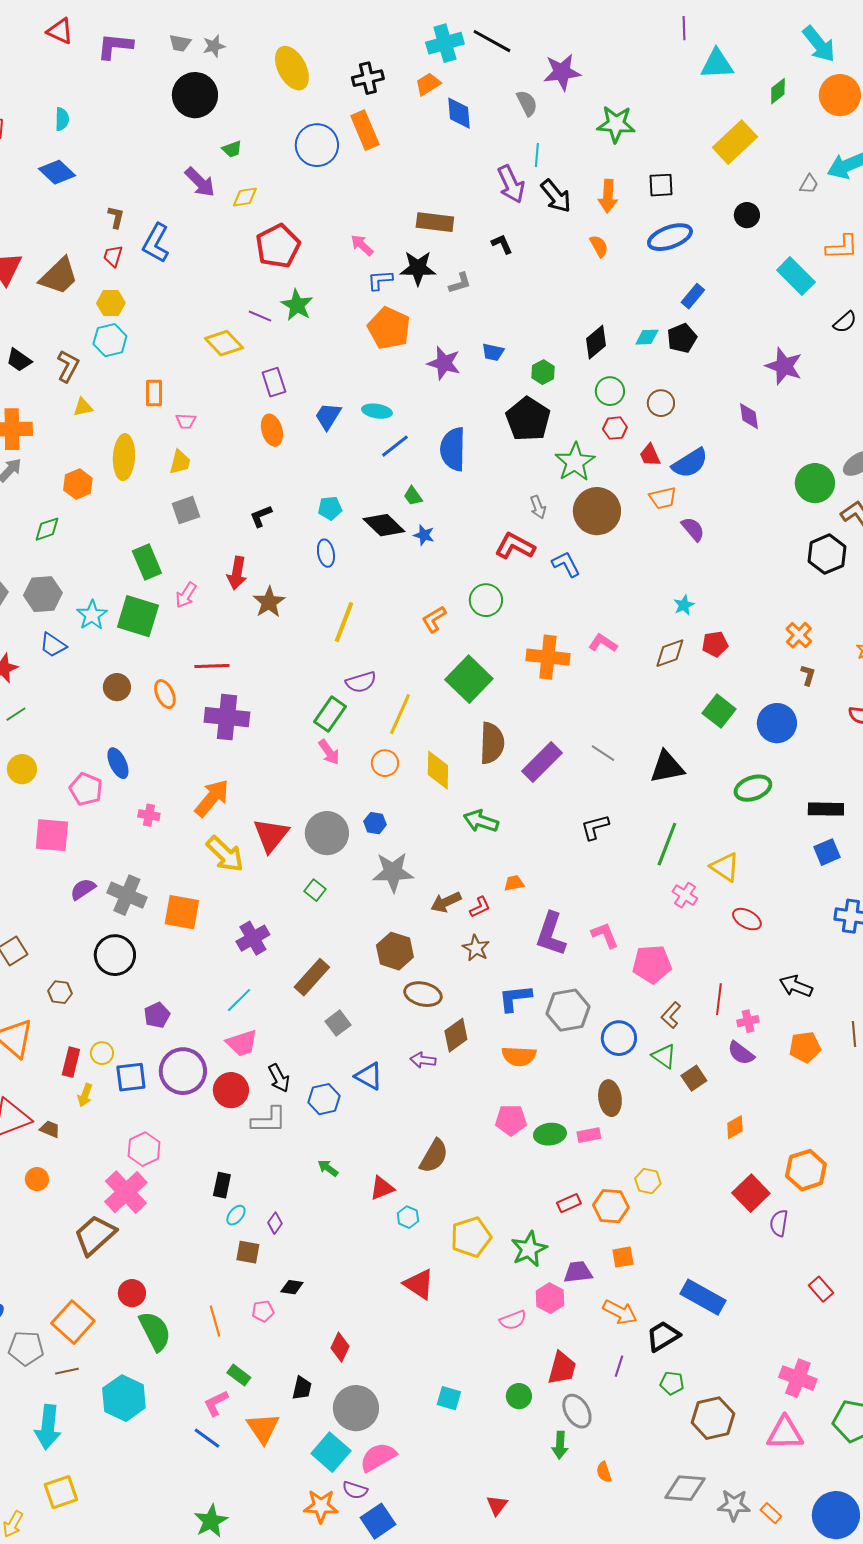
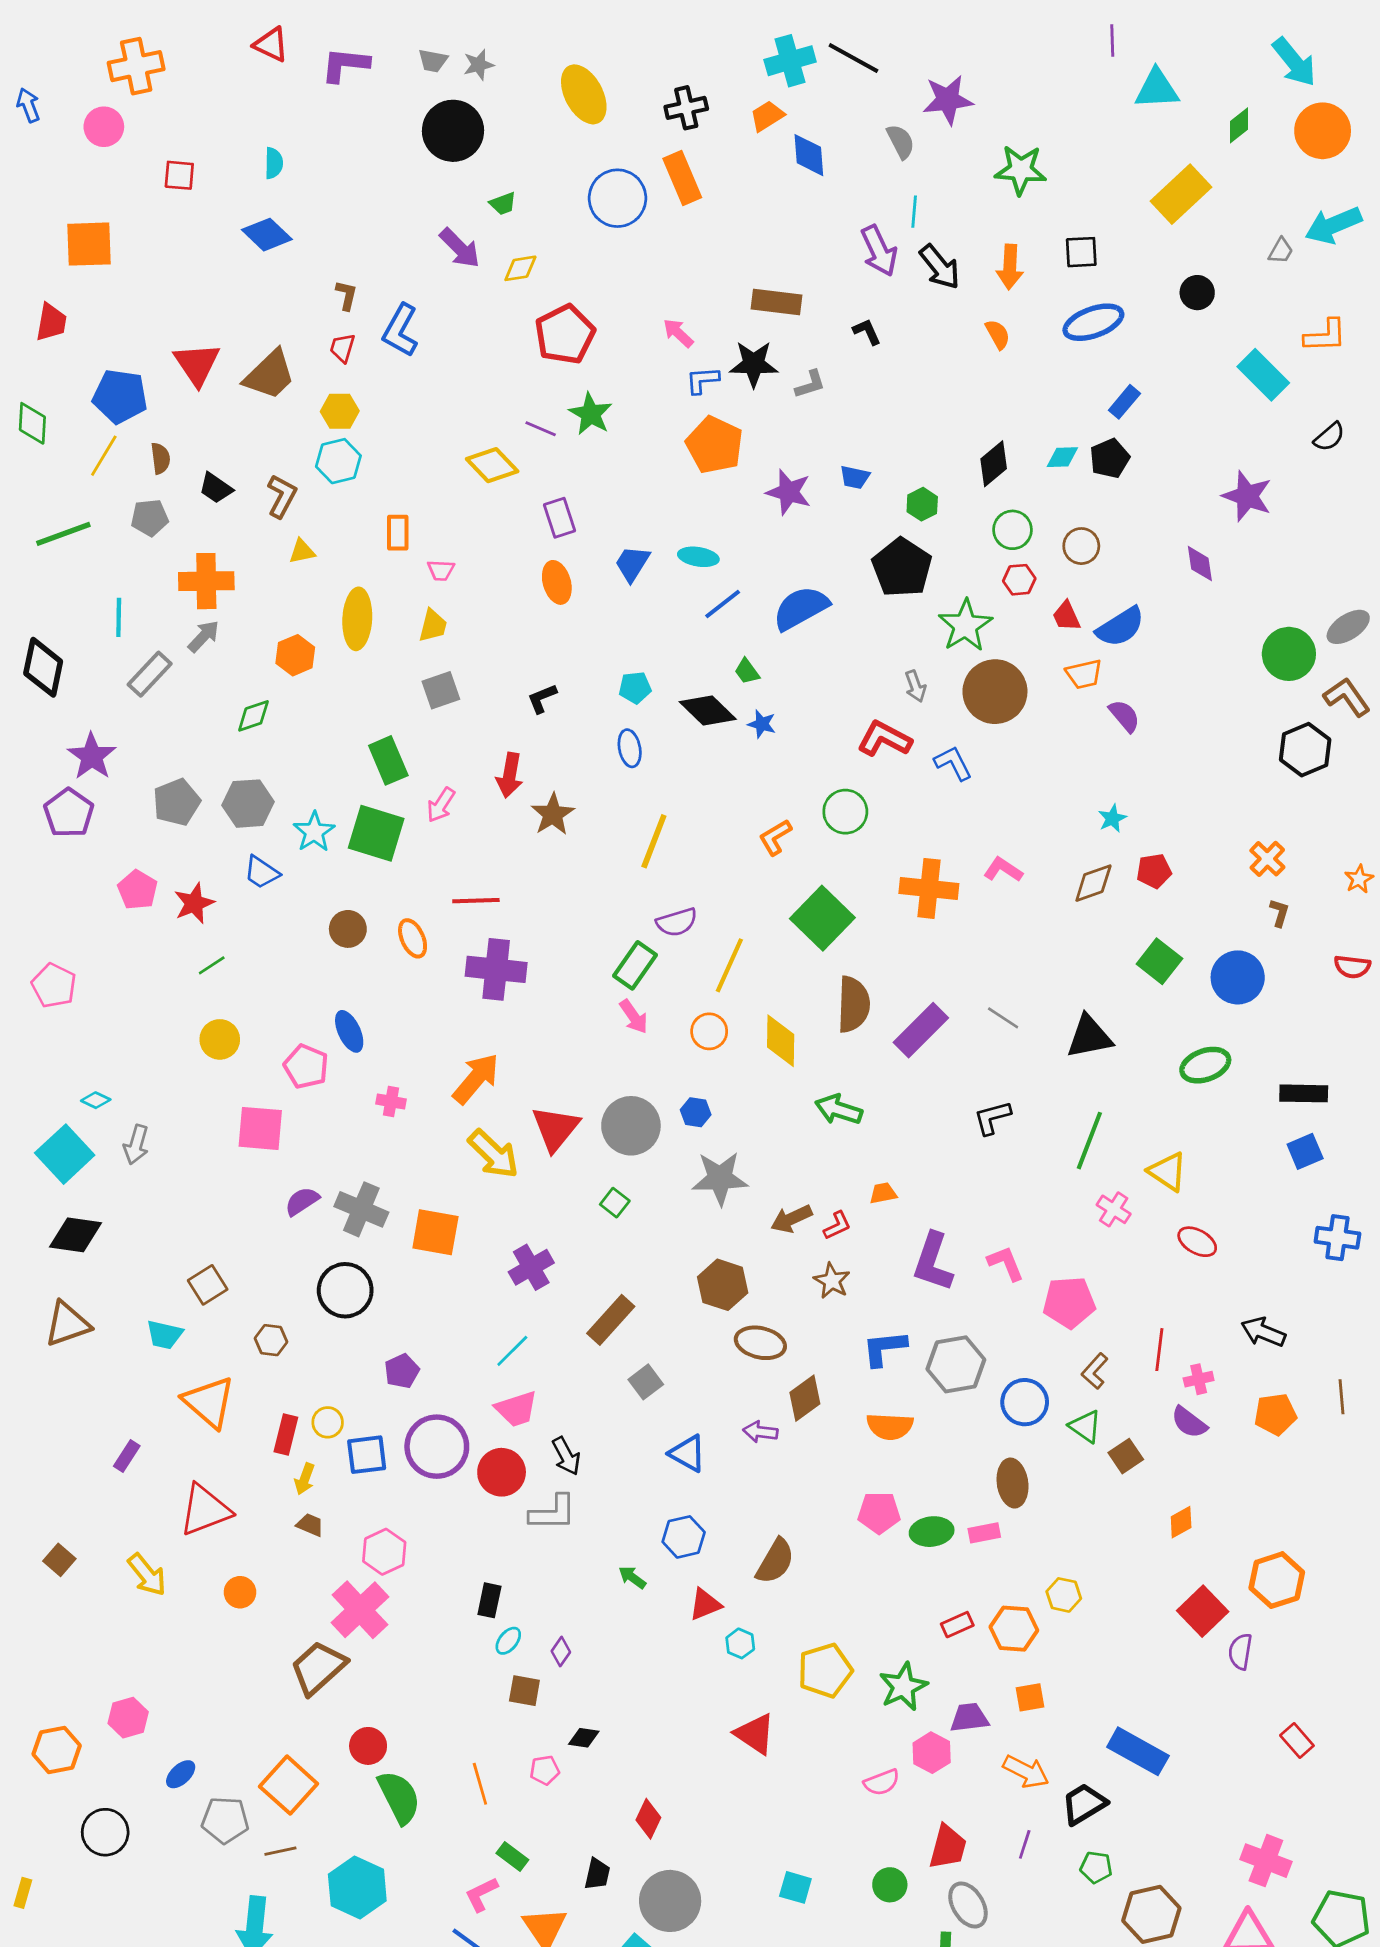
blue semicircle: (453, 449) -> (801, 608), turned 60
blue hexagon: (324, 1099) -> (684, 1537), moved
brown trapezoid: (50, 1129) -> (310, 1525), moved

